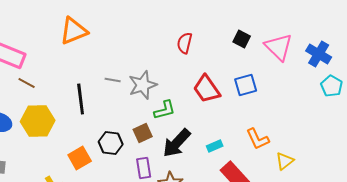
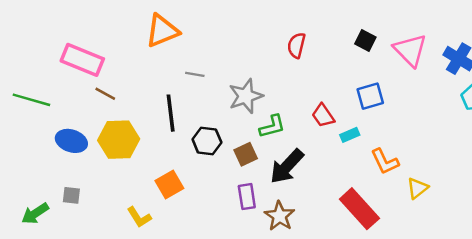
gray line: (113, 80) -> (195, 74), moved
red trapezoid: (207, 89) -> (323, 116), moved, size x0.7
black hexagon: (111, 143) -> (207, 141), moved
cyan rectangle: (215, 146) -> (350, 135), moved

